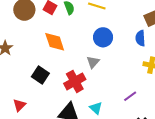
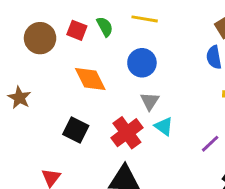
blue circle: (103, 37) -> (142, 63), moved
cyan triangle: (96, 108) -> (164, 126), moved

